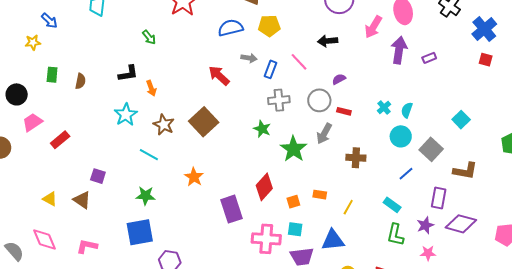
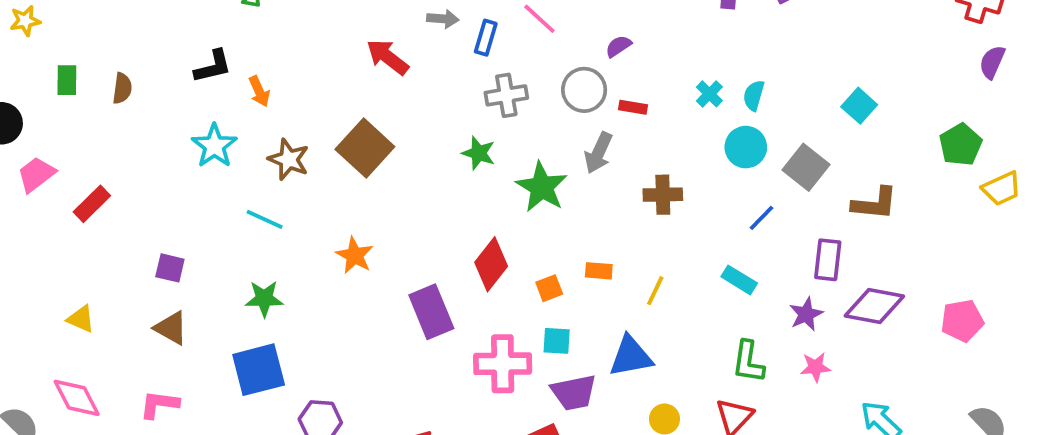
brown triangle: (82, 200) -> (171, 328), moved
green L-shape: (395, 235) -> (748, 362), moved

